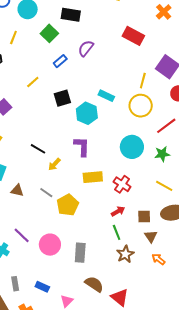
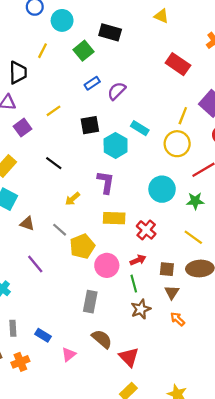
purple semicircle: (86, 48) -> (117, 91), moved
yellow line: (33, 82) -> (53, 111), moved
black line: (38, 149) -> (54, 163), moved
purple line: (22, 235) -> (35, 264), moved
pink circle: (50, 245) -> (107, 265), moved

